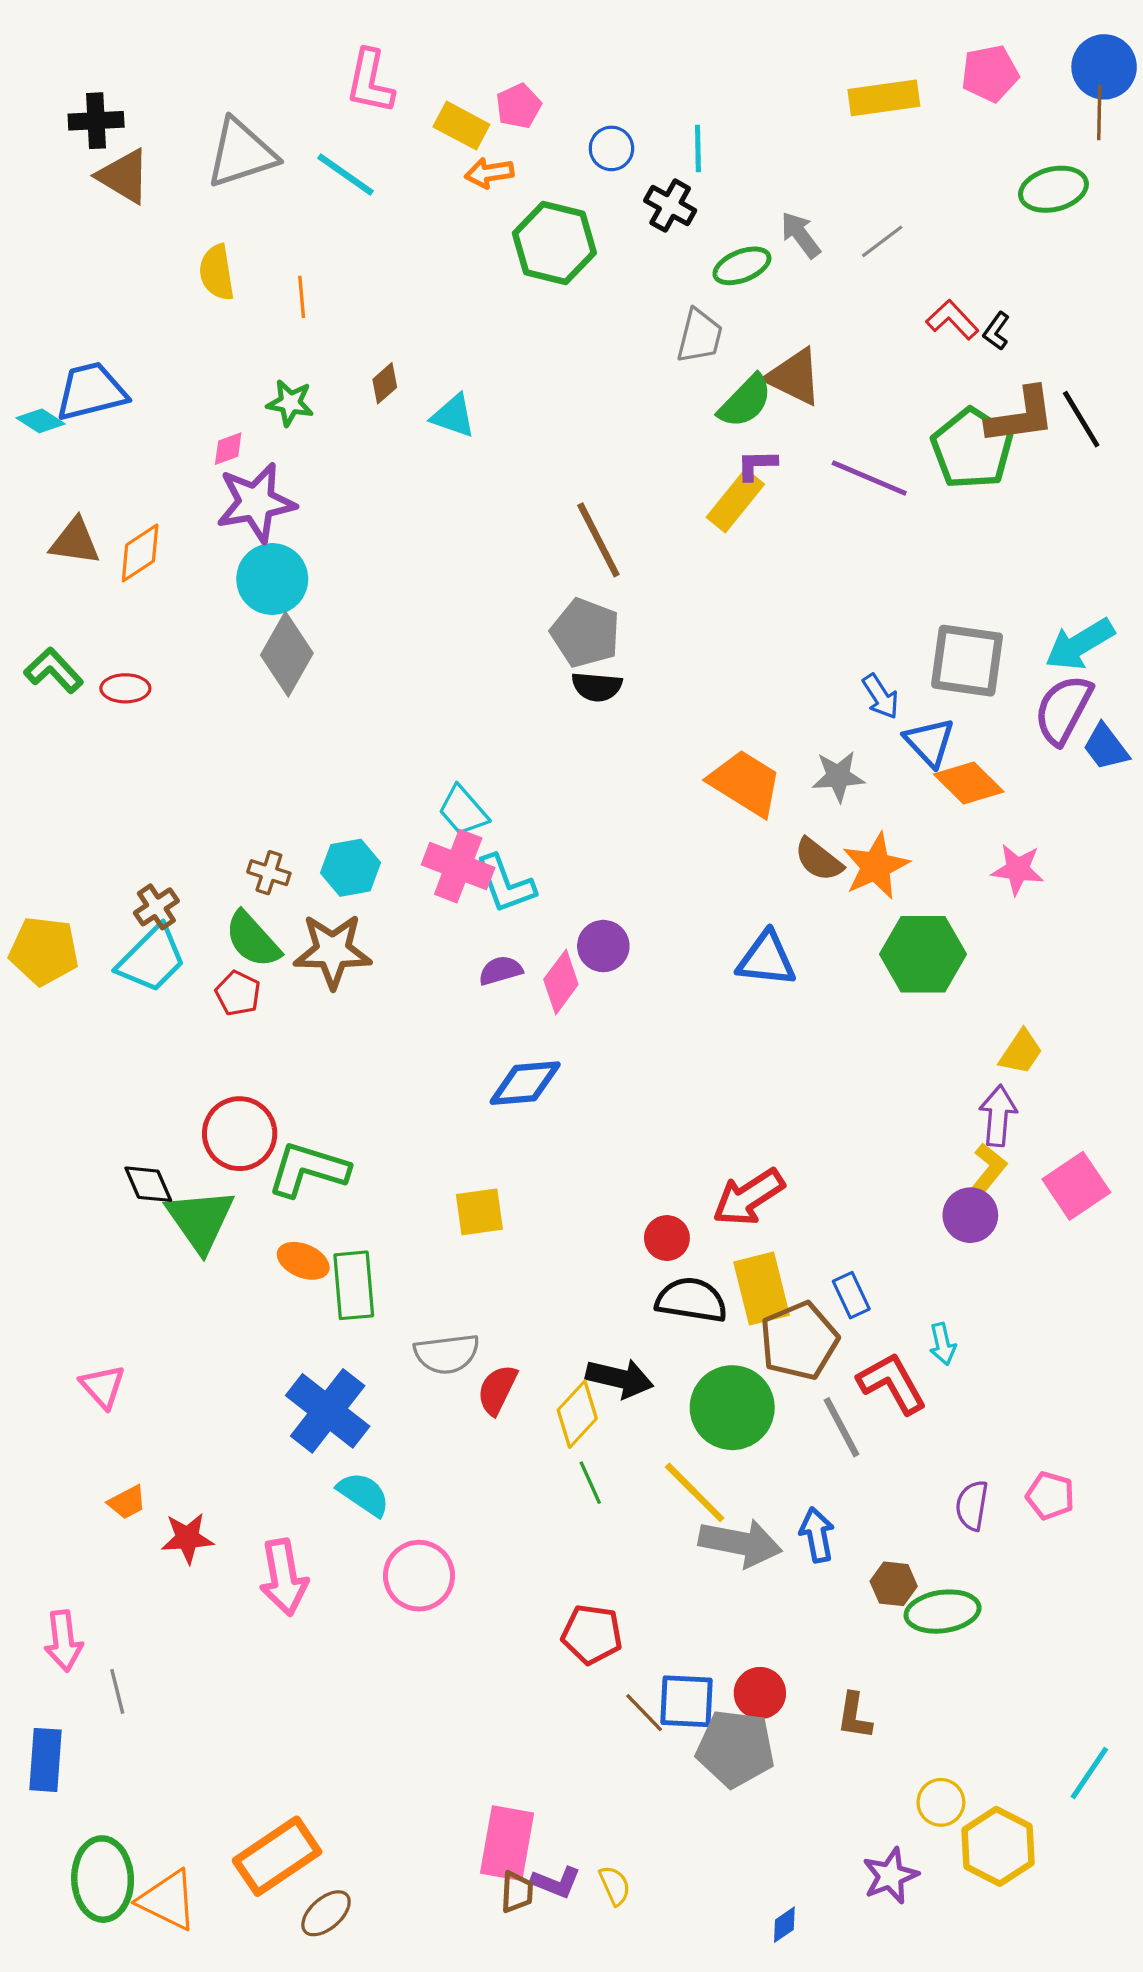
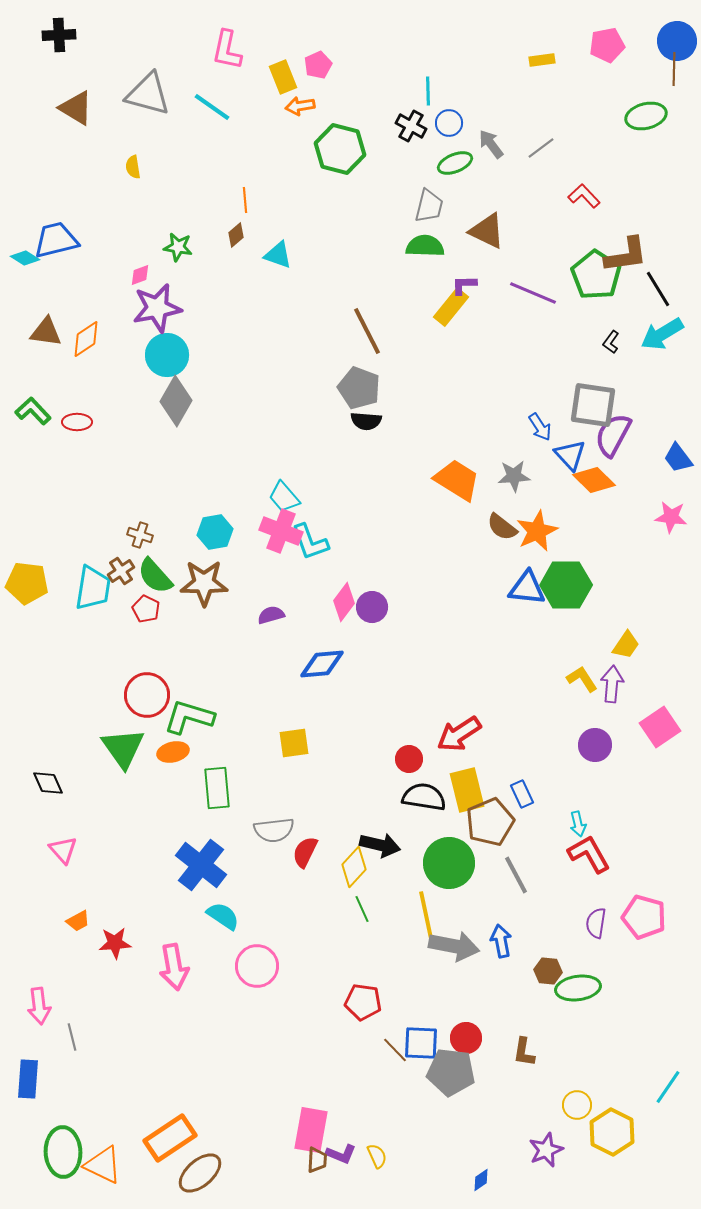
yellow rectangle: (884, 98) -> (542, 60), size x0.6
black cross: (96, 121) -> (59, 35), moved
yellow rectangle: (461, 126) -> (283, 77), turned 40
blue circle: (611, 148) -> (449, 123), moved
gray triangle: (241, 153) -> (148, 94), turned 33
yellow semicircle: (217, 272) -> (133, 167), size x0.7
orange line: (302, 297) -> (245, 200), moved
black L-shape: (996, 331) -> (611, 342), moved
green semicircle: (745, 401) -> (425, 246), moved, turned -132
black line: (1081, 419) -> (658, 289), moved
cyan arrow: (1080, 644) -> (662, 334), moved
purple semicircle: (1063, 710) -> (613, 435), moved
pink star: (1018, 869) -> (671, 517), moved
brown cross: (269, 873) -> (140, 535), moved
brown cross: (156, 907) -> (121, 571), moved
purple circle: (603, 946) -> (372, 607), moved
cyan trapezoid: (151, 959) -> (93, 588), turned -36
blue triangle: (766, 959) -> (527, 588), moved
purple semicircle: (501, 971) -> (271, 615), moved
yellow L-shape: (988, 1169) -> (582, 679), moved, turned -72
black diamond: (148, 1184) -> (48, 783), moved
orange ellipse: (303, 1261) -> (173, 752), moved, turned -36
red L-shape: (892, 1383) -> (589, 854), moved
yellow line: (695, 1492) -> (426, 915), turned 33
pink pentagon: (1050, 1496) -> (644, 917), size x1.5
brown ellipse: (326, 1913) -> (200, 1173), size x1.4

